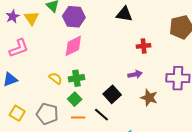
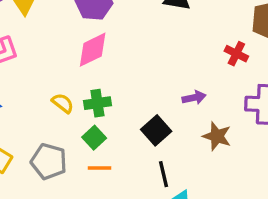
red cross: (144, 46) -> (236, 54), moved, turned 32
black line: (101, 115) -> (163, 174), moved, turned 35

